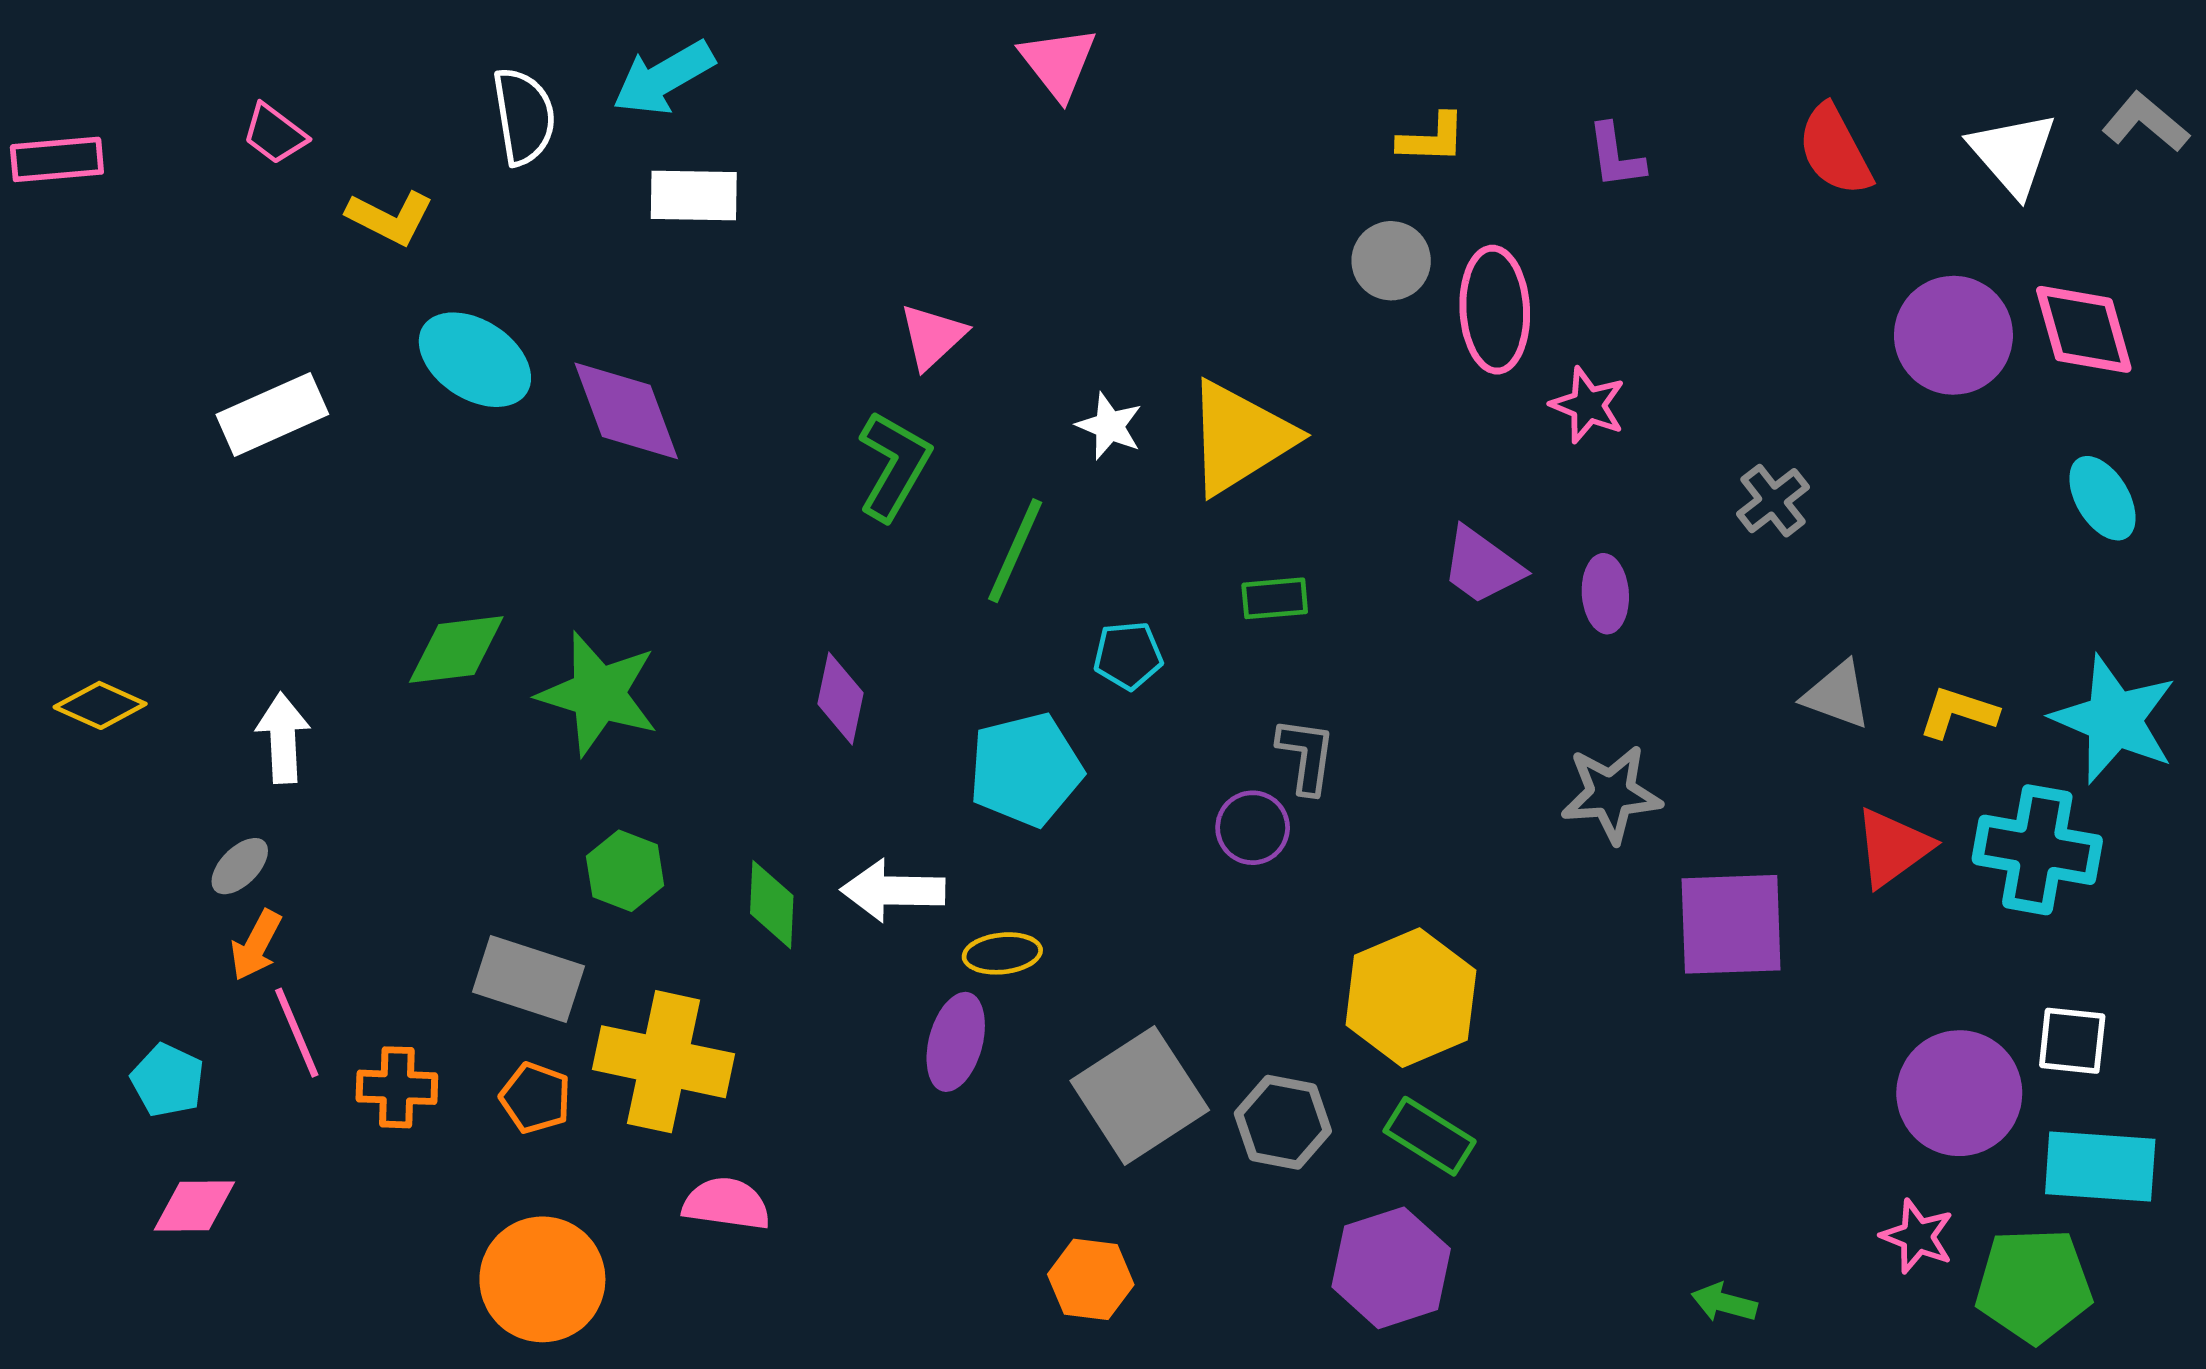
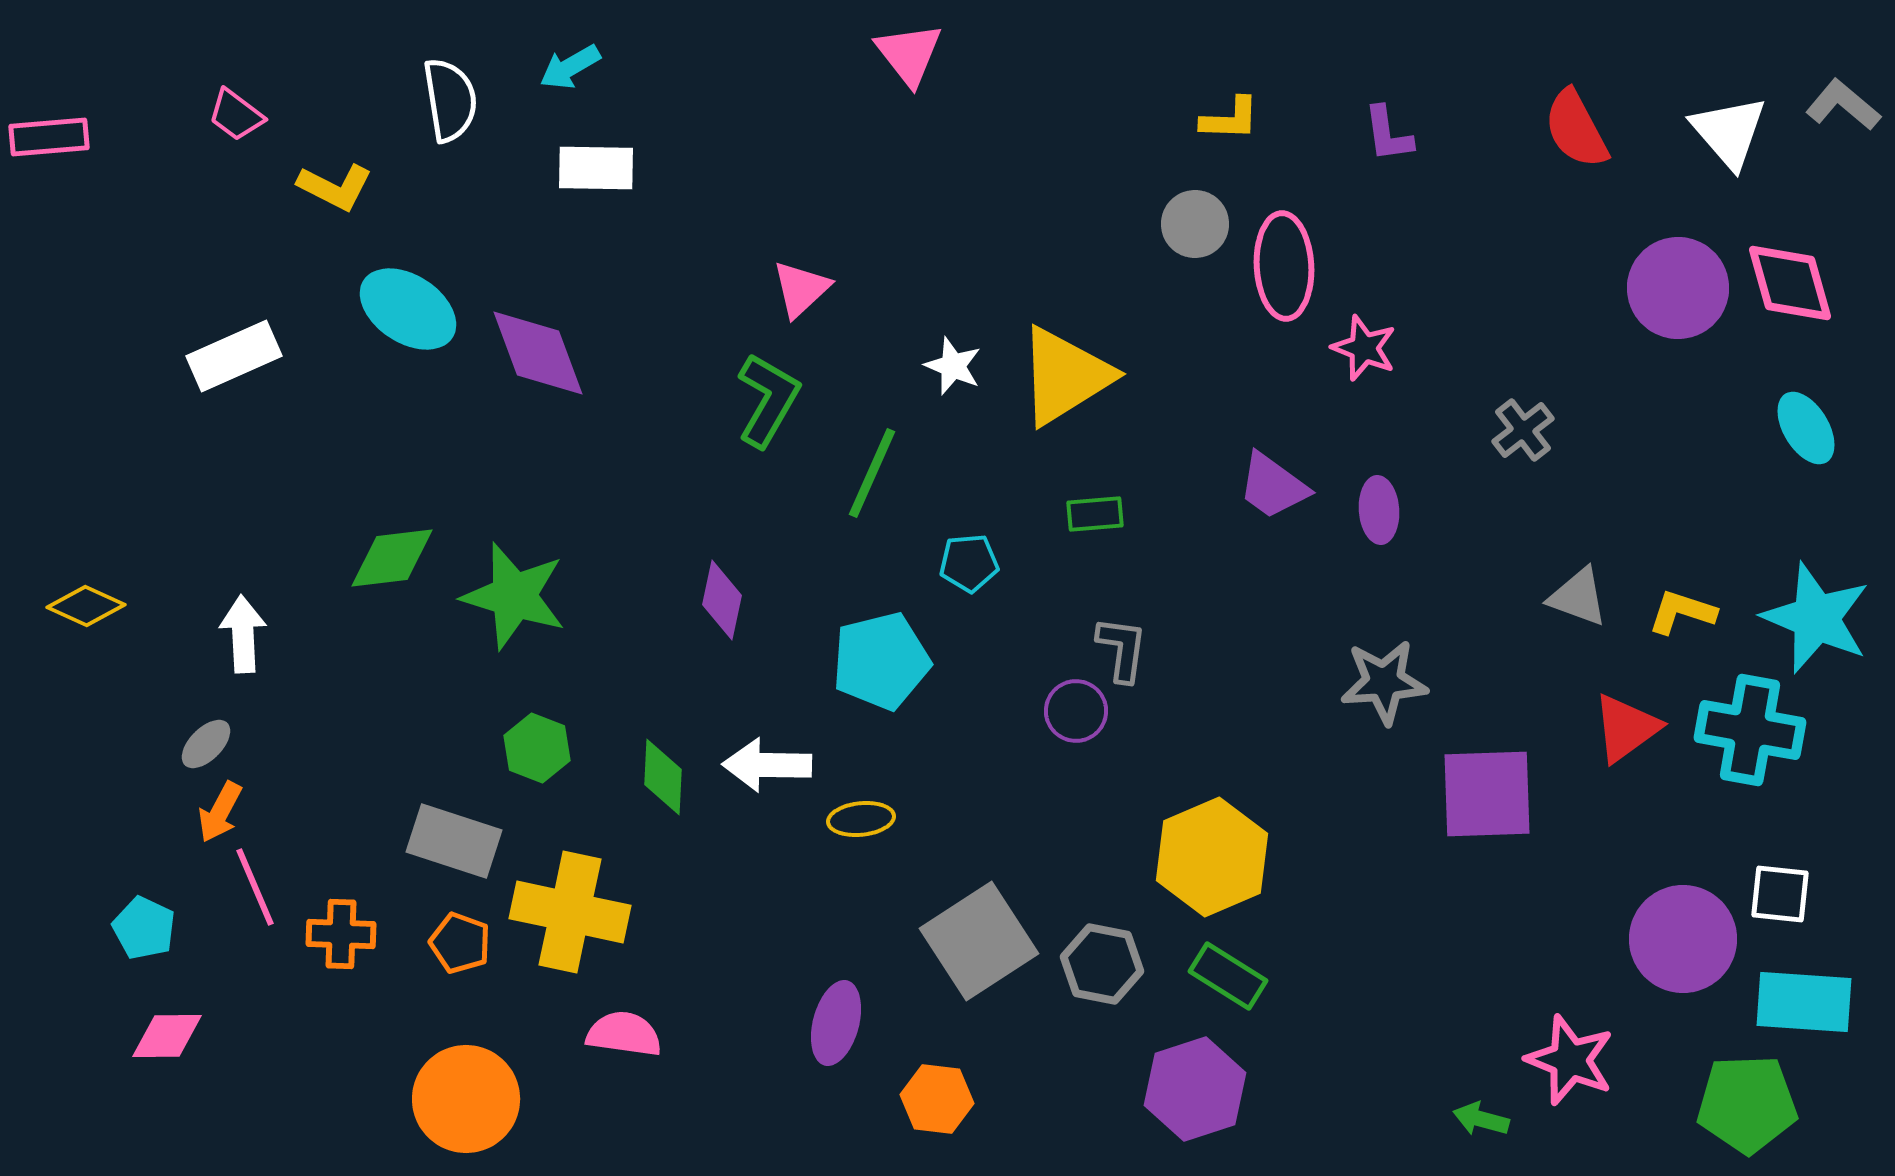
cyan arrow: (664, 78) -> (570, 67), size x0.7
purple ellipse: (956, 1042) -> (836, 1023), moved
pink star: (1917, 1236) -> (1570, 1060), moved, size x1.4

